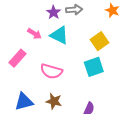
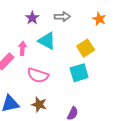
purple star: (54, 12) -> (32, 18), moved
pink arrow: (34, 34) -> (22, 48), moved, turned -120

